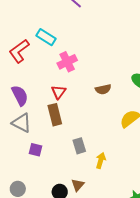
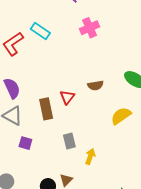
pink cross: (67, 62) -> (90, 28), moved
red triangle: (59, 92) -> (67, 97), moved

